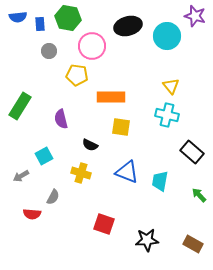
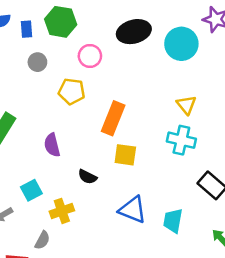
pink circle: (92, 46) -> (90, 56), size x0.7
orange rectangle: (111, 97) -> (113, 118), turned -68
yellow cross: (81, 173) -> (62, 211), moved, turned -36

